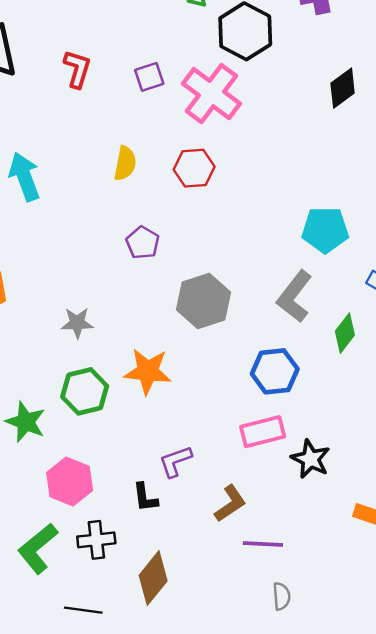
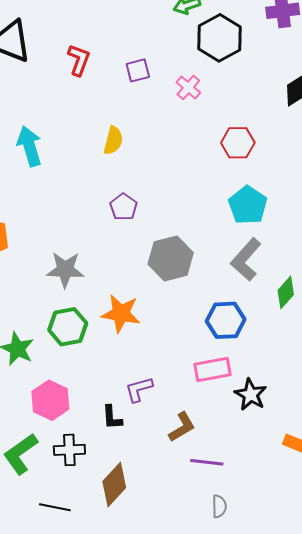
pink cross: (211, 94) -> (188, 87), size x0.5
red hexagon: (194, 168) -> (238, 143), moved
cyan pentagon: (325, 230) -> (248, 205), moved, turned 30
gray star: (77, 323) -> (65, 270), size x1.4

